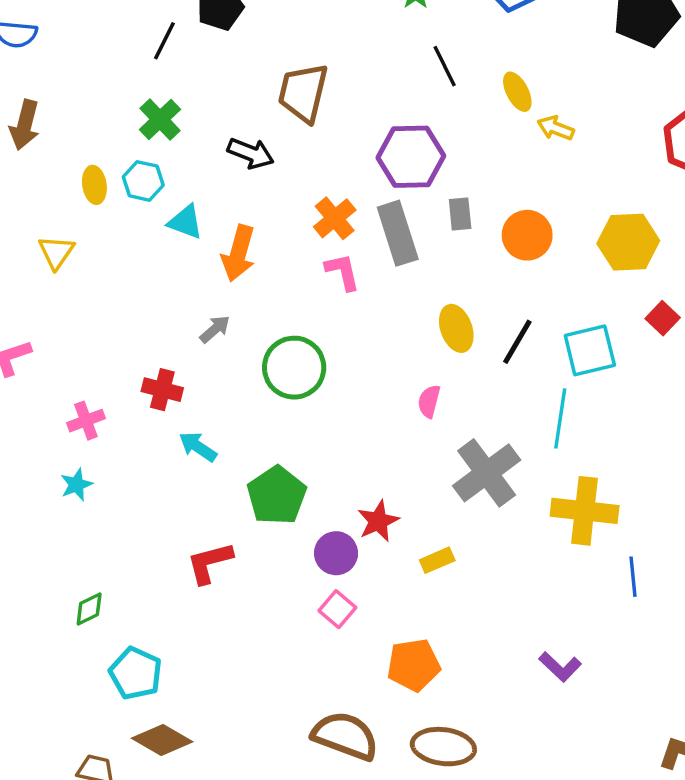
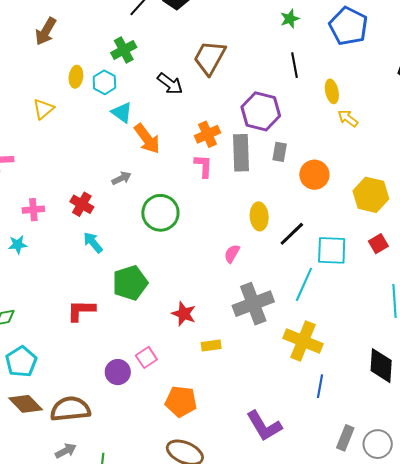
orange arrow: (238, 253) -> (147, 139), turned -68
red star: (378, 521) -> (184, 314), turned 30
purple circle: (336, 553) -> (118, 372), moved
purple L-shape: (560, 667) -> (264, 426), size x1.5
brown semicircle: (345, 736) -> (70, 409), moved, turned -42

